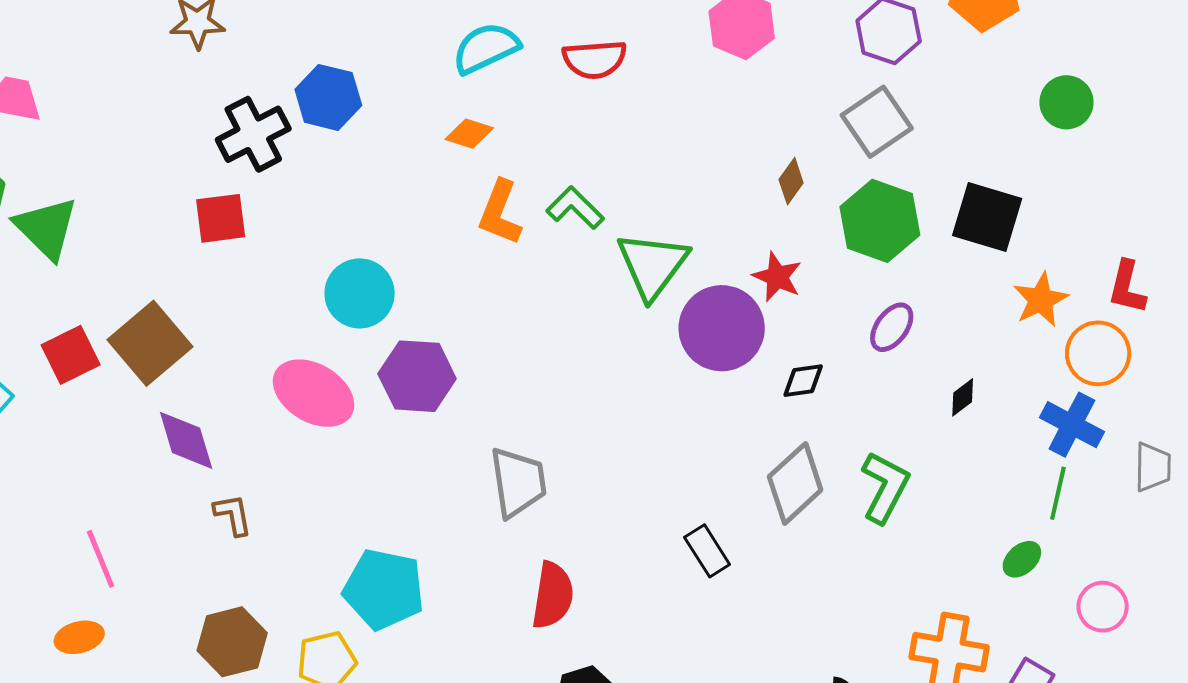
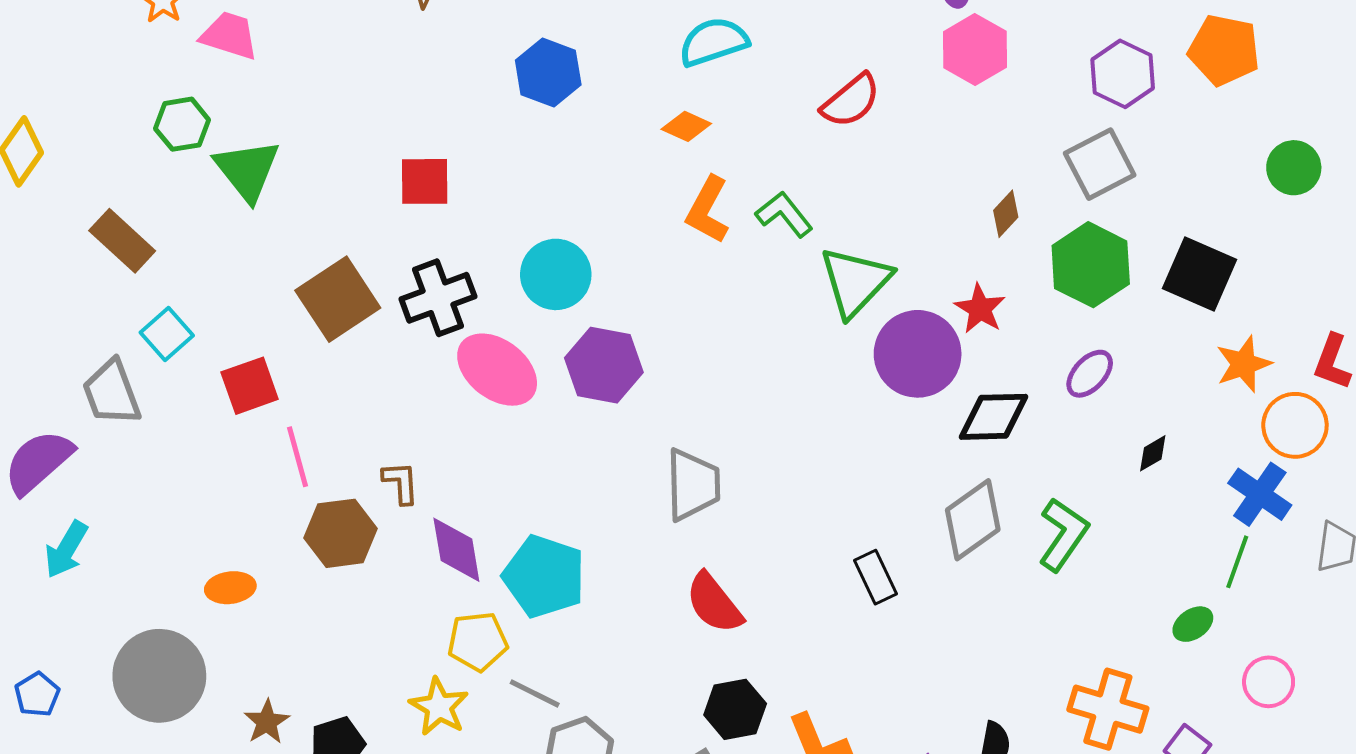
red semicircle: (595, 59) -> (851, 101), moved, turned -42
black cross: (253, 134) -> (438, 298), moved
red square: (71, 355) -> (250, 386), moved
black diamond: (803, 381) -> (994, 417), size x1.6
purple diamond: (186, 440) -> (456, 550), moved
pink line: (101, 559) -> (298, 457), moved
red semicircle: (553, 595) -> (714, 603), turned 126
brown hexagon: (232, 642) -> (341, 533), moved

